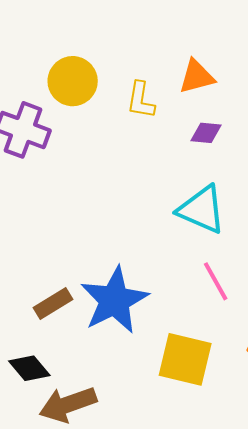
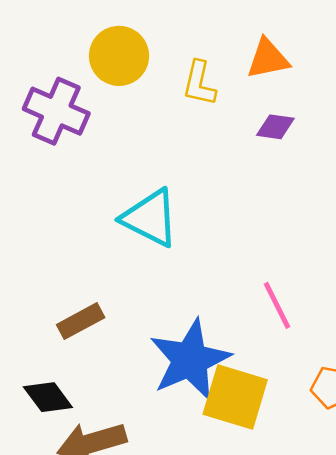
cyan triangle: (202, 210) -> (150, 218), moved
blue star: (114, 300) -> (190, 360), moved

